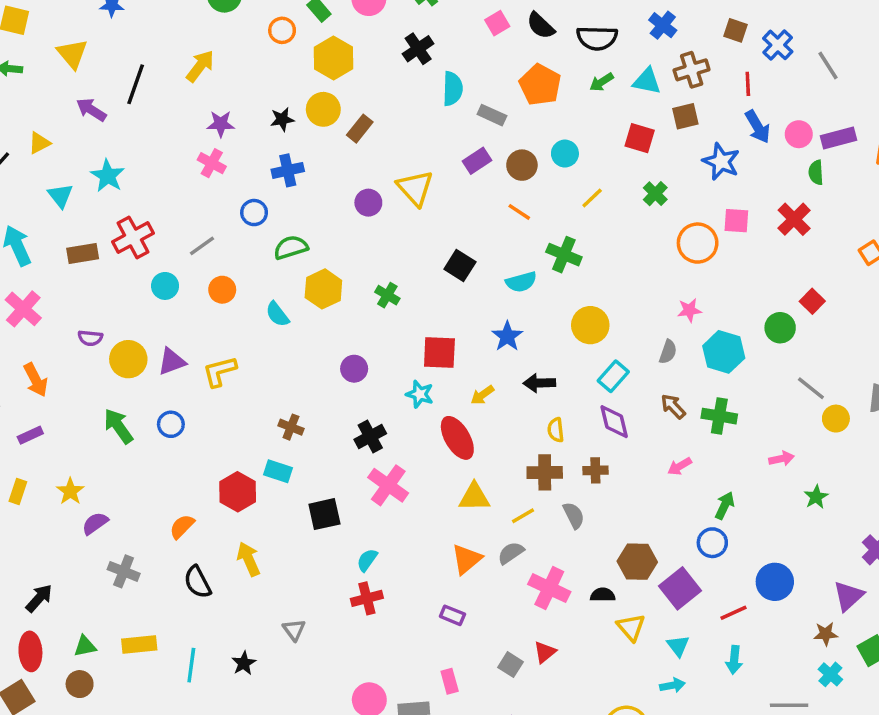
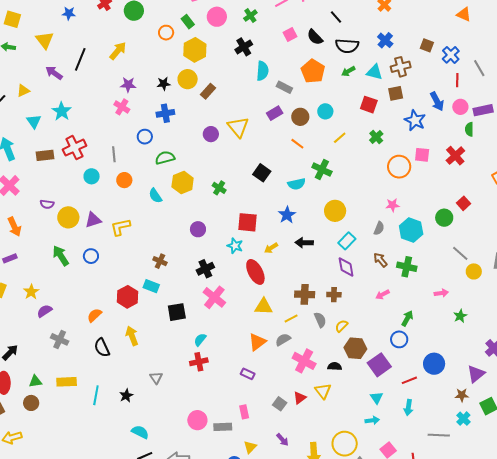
red line: (748, 84) -> (457, 80), moved
gray line: (202, 246) -> (114, 154), turned -63
yellow semicircle: (556, 430) -> (342, 326), moved, turned 48
yellow triangle: (631, 627) -> (323, 391), moved

